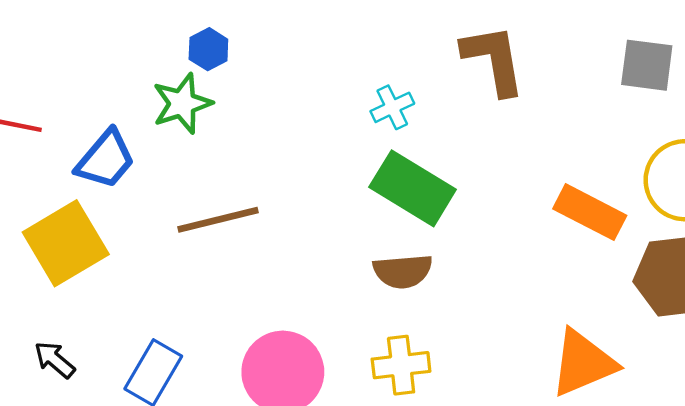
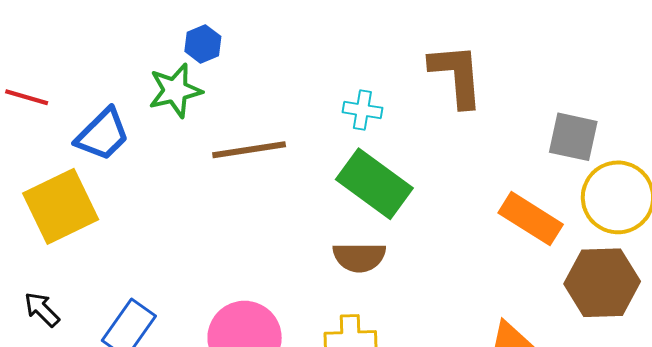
gray square: (647, 65) -> (573, 137), moved
cyan cross: (392, 107) -> (362, 110), turned 30
brown line: (218, 220) -> (249, 150), moved

